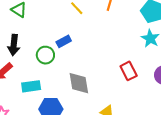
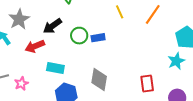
black arrow: (14, 45) -> (52, 26), turned 30
green circle: (45, 55) -> (79, 36), moved

